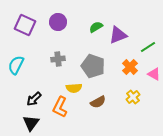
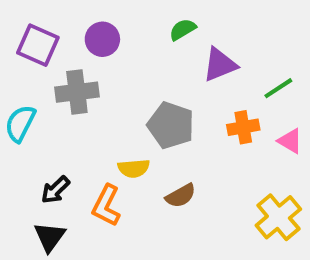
green semicircle: (96, 27) -> (183, 29), moved
gray cross: (58, 59) -> (77, 92), moved, size x1.5
orange cross: (130, 67) -> (243, 127), turned 35
yellow cross: (133, 97) -> (278, 217), moved, size x1.6

